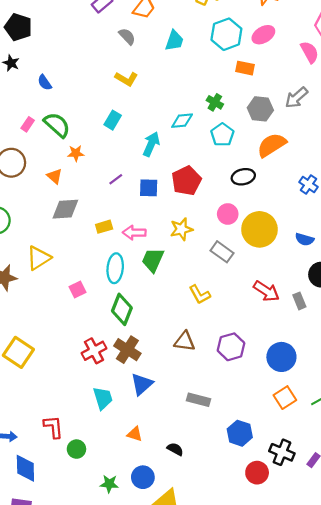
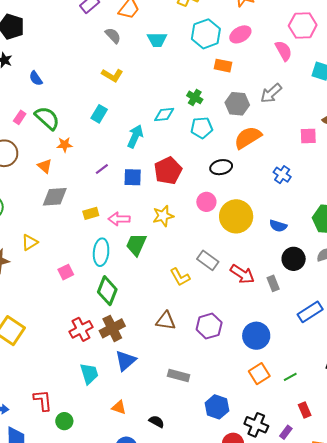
cyan trapezoid: (174, 41) -> (157, 40), turned 70
cyan pentagon: (222, 135) -> (202, 128), turned 30
gray rectangle: (222, 252) -> (208, 260), moved
yellow triangle: (39, 258) -> (30, 242), size x0.7
brown cross: (127, 350) -> (112, 328), turned 30

